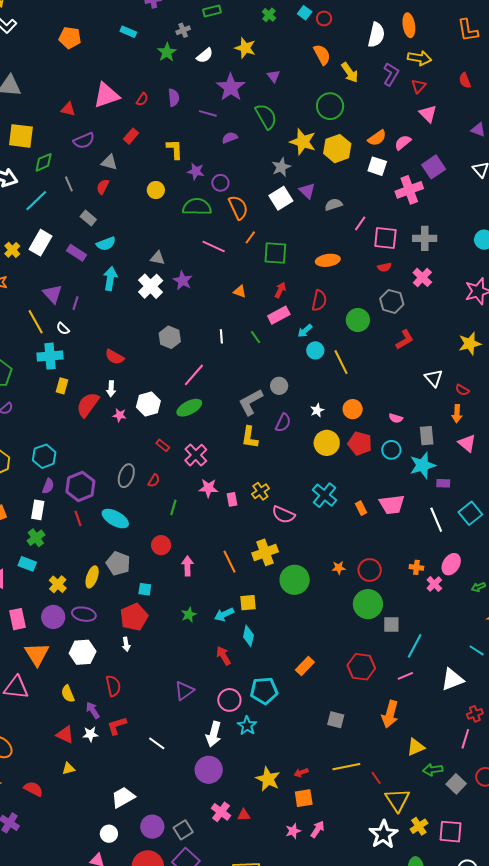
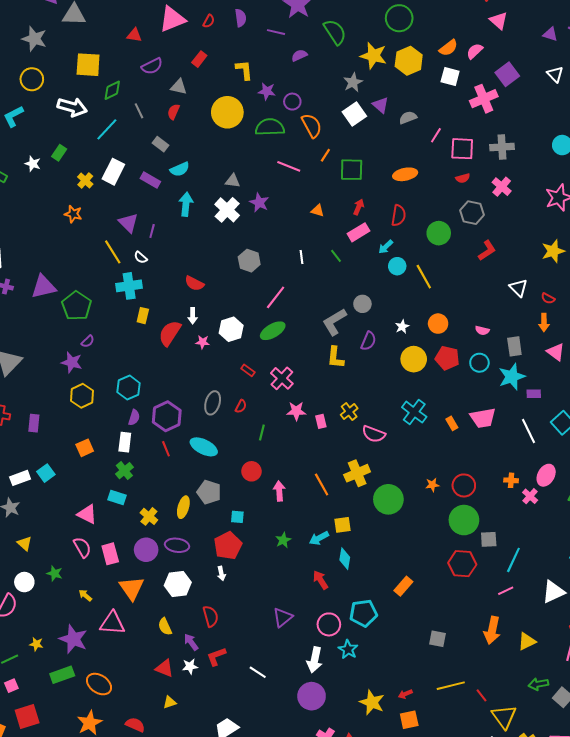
yellow circle: (156, 190) -> (227, 112), size x1.8
red hexagon: (361, 667) -> (462, 564), moved
yellow triangle: (416, 747) -> (527, 641), moved

